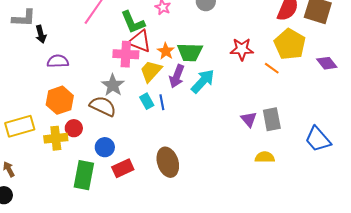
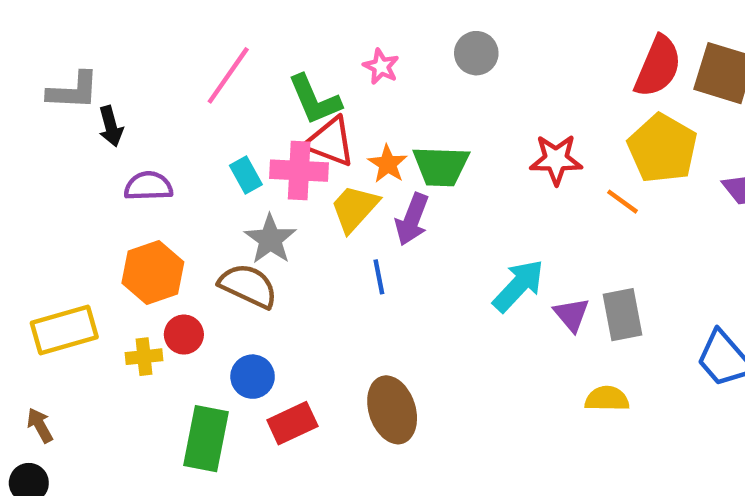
cyan arrow: (203, 81) -> (518, 286), moved
cyan rectangle: (147, 101) -> (246, 175), moved
yellow cross: (56, 138) -> (144, 357), size x0.7

